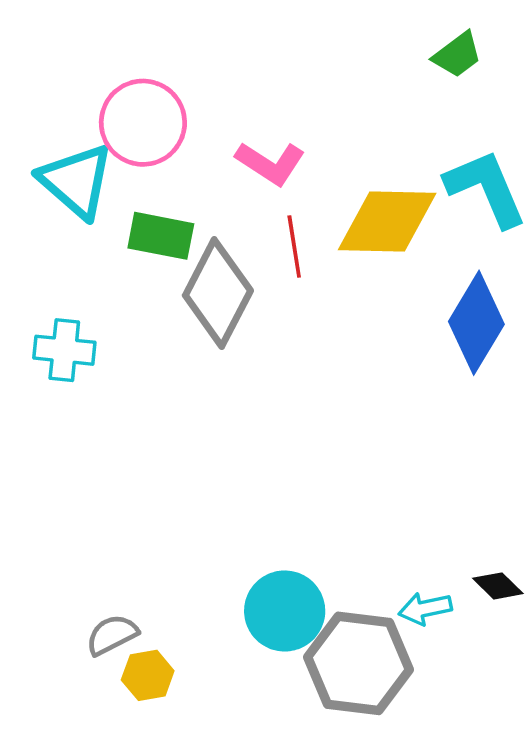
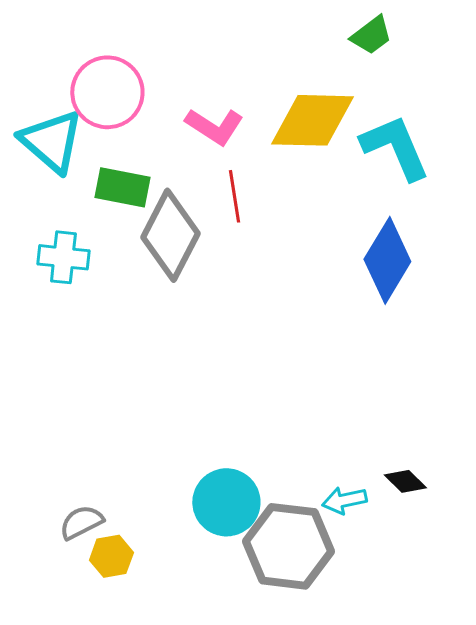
yellow diamond: (387, 222) -> (312, 120), moved
cyan cross: (64, 350) -> (63, 257), moved

